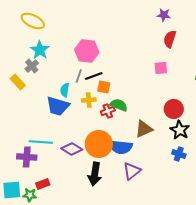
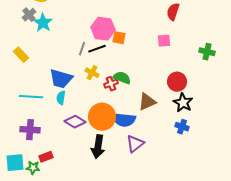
pink hexagon: (87, 51) -> (103, 29), moved
gray cross: (32, 66) -> (29, 15), moved
orange square: (104, 87) -> (119, 38), moved
cyan semicircle: (65, 90) -> (61, 98), moved
yellow cross: (89, 100) -> (92, 73), turned 32
cyan line: (41, 142) -> (31, 97), moved

